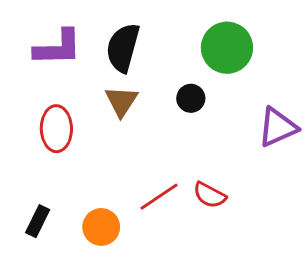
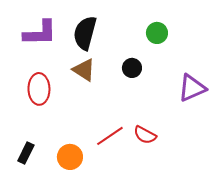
green circle: (227, 48) -> (157, 33), size x0.6
brown triangle: (121, 101) -> (84, 70), turned -30

